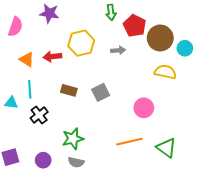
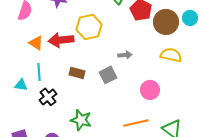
cyan circle: (185, 48) -> (190, 18), moved
gray arrow: (118, 50) -> (125, 55), moved
red arrow: (52, 56) -> (61, 40), size x1.4
green star: (73, 139) -> (81, 120), turned 30

